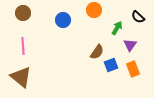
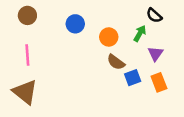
orange circle: (94, 10) -> (109, 37), moved
black semicircle: (138, 17) -> (154, 15), moved
brown semicircle: (97, 52) -> (116, 62), turned 91

